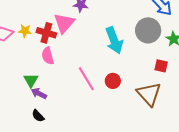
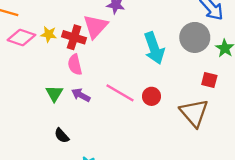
pink line: (86, 79) -> (120, 93), turned -30
purple arrow: (39, 93) -> (81, 95), moved

